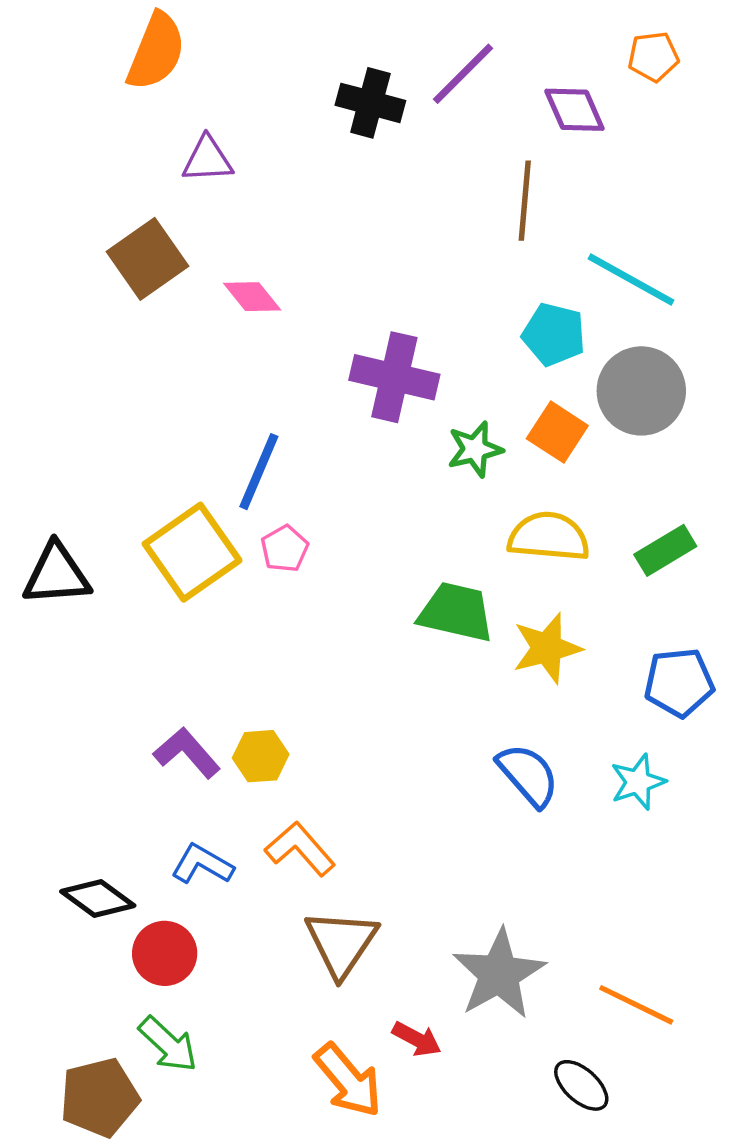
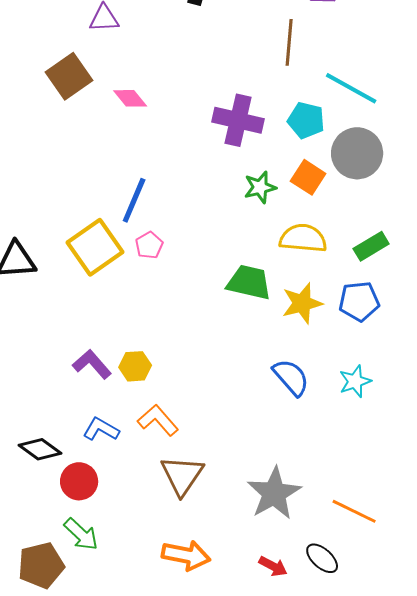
purple cross: (394, 377) -> (238, 120), moved
blue pentagon: (679, 682) -> (359, 301), moved
red arrow: (417, 1039) -> (273, 566), moved
orange arrow: (348, 1080) -> (186, 555), turned -39

